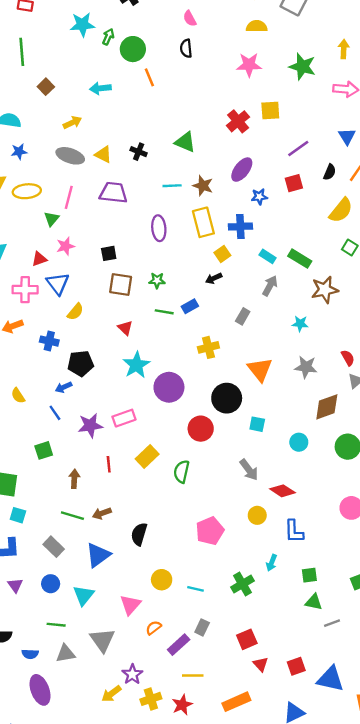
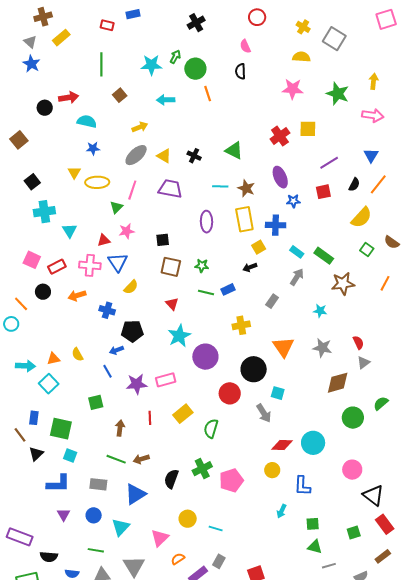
cyan star: (82, 25) -> (151, 65), moved
gray ellipse: (70, 156) -> (136, 155), turned -65
purple ellipse: (242, 170) -> (280, 177), turned -65
cyan circle: (299, 442) -> (313, 443), moved, size x1.5
gray arrow: (249, 470) -> (264, 413), moved
red diamond: (283, 491) -> (282, 445), moved, turned -35
gray rectangle: (54, 547) -> (98, 484), turned -42
green cross: (242, 584) -> (202, 469), moved

